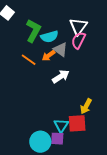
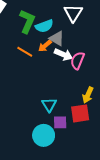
pink semicircle: (78, 40) -> (77, 61), moved
white arrow: (61, 76) -> (63, 55), moved, turned 60
cyan triangle: (61, 125) -> (49, 105), moved
purple square: (57, 139) -> (60, 122), moved

